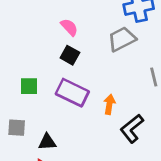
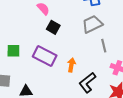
gray trapezoid: (122, 39) -> (92, 24), moved
black square: (70, 55) -> (53, 27), moved

